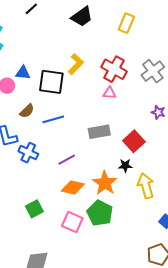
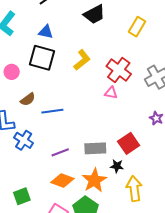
blue triangle: (23, 73) -> (46, 32), moved
black square: (51, 82) -> (42, 58), moved
gray rectangle: (99, 132) -> (95, 148), moved

